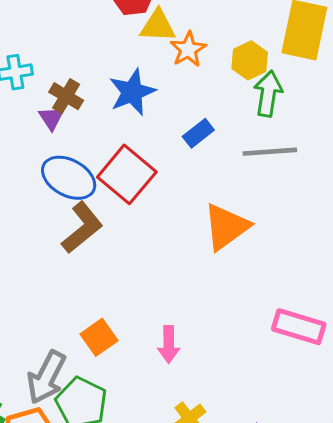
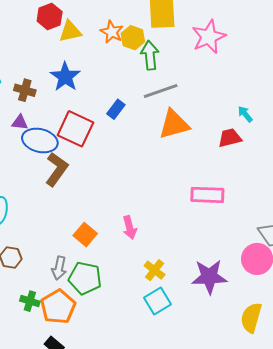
orange star: (188, 49) -> (112, 32), moved
purple triangle: (51, 118) -> (20, 122), moved, turned -36
blue rectangle: (198, 133) -> (116, 109), moved
orange triangle: (226, 227) -> (174, 124), moved, turned 36
gray arrow: (46, 377) -> (59, 268), size x0.7

